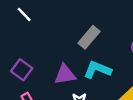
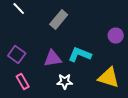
gray rectangle: (89, 37) -> (59, 20), moved

